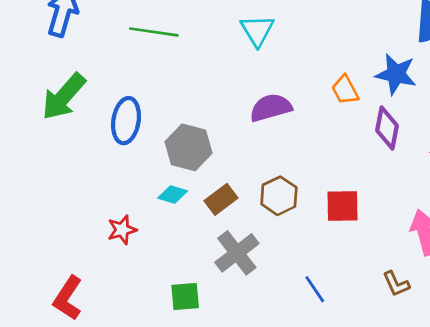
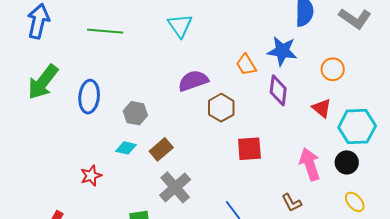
gray hexagon: (189, 147) -> (135, 113), size x0.7
brown hexagon: (279, 196) -> (221, 108), moved

